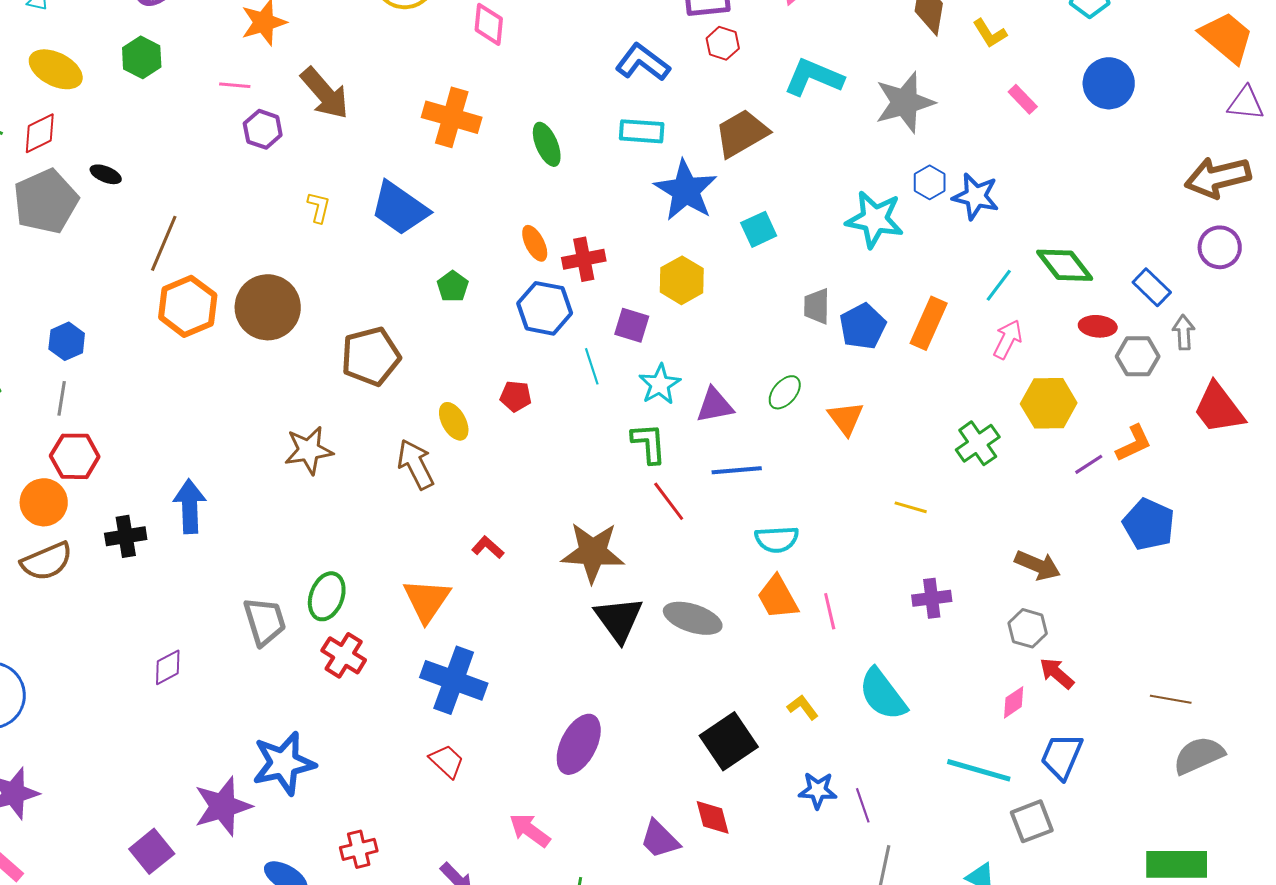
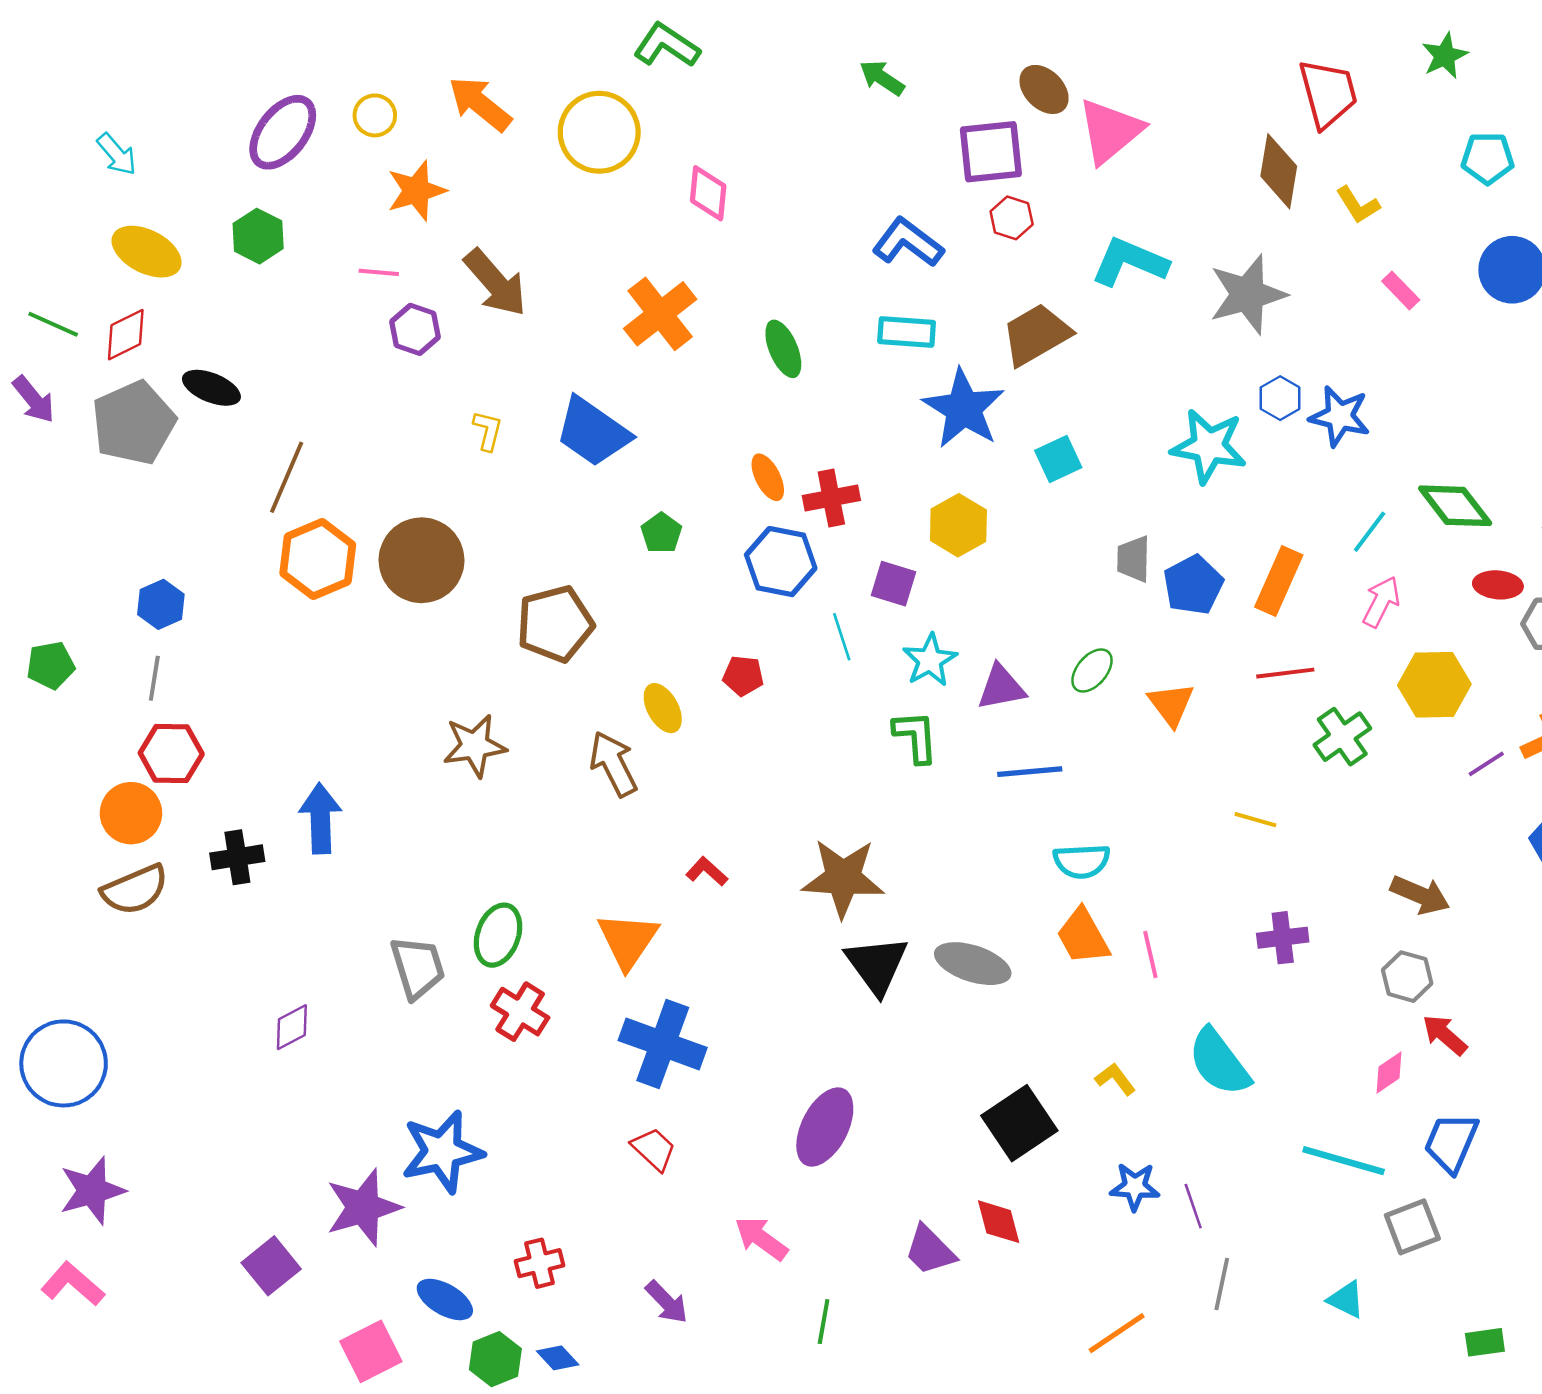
orange cross: (452, 117) -> (660, 314), turned 36
black ellipse: (106, 174) -> (211, 388), size x1.4
red line: (669, 501) -> (1285, 673), moved, turned -60

